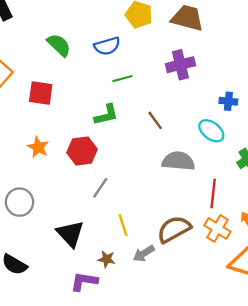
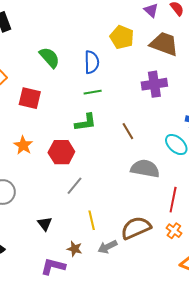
blue semicircle: (107, 46) -> (92, 62), turned -80
green line: (123, 79) -> (93, 92), moved
orange cross: (217, 229) -> (174, 231), size x0.7
black triangle: (70, 234) -> (45, 224), size x0.6

